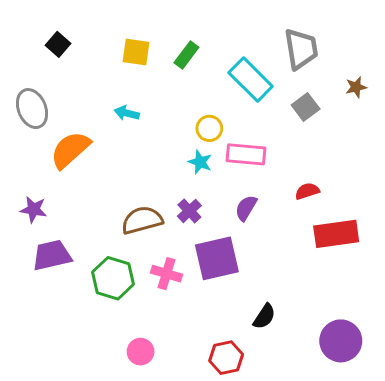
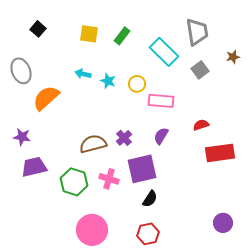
cyan star: (200, 162) -> (108, 81), moved
black semicircle: (264, 316) -> (150, 199), moved
purple circle: (341, 341) -> (223, 223), size x0.7
pink circle: (141, 352) -> (92, 230), size x1.8

